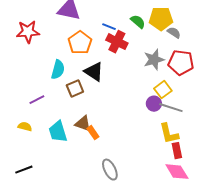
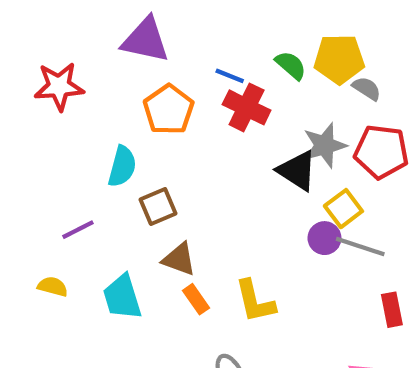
black triangle: (94, 72) -> (297, 171), moved
brown triangle: (83, 124) -> (179, 259), moved
yellow L-shape: (169, 134) -> (255, 301), moved
red rectangle: (177, 151) -> (392, 310), moved

